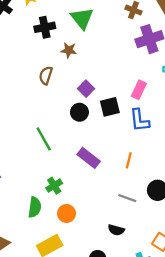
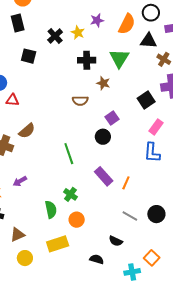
brown semicircle: (46, 75) -> (80, 101), turned -119
black square: (110, 107) -> (146, 100), moved, turned -30
orange line: (129, 160) -> (126, 183), moved
green cross: (54, 186) -> (70, 194), turned -32
green semicircle: (35, 207) -> (51, 209), turned -30

